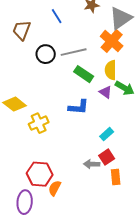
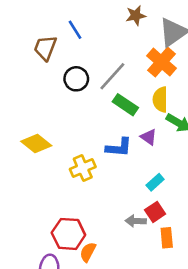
blue line: (57, 16) -> (75, 30), moved
gray line: (74, 52) -> (112, 76), turned -35
purple triangle: (106, 92) -> (149, 137), moved
yellow cross: (39, 123) -> (83, 168), moved

